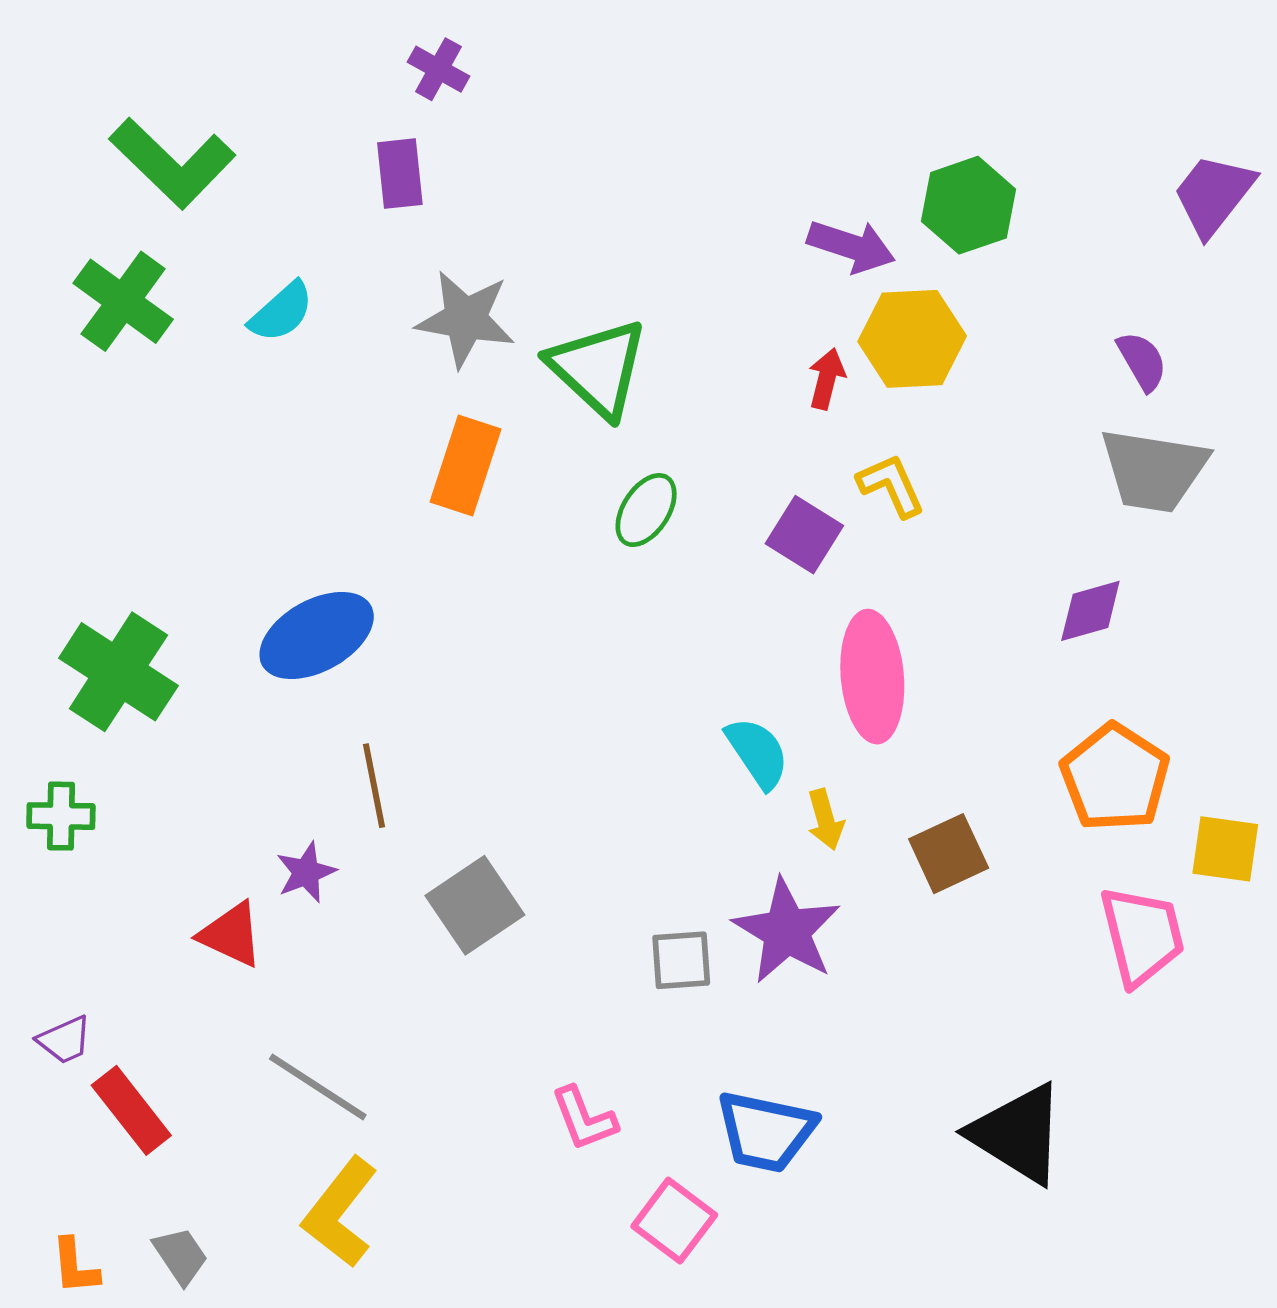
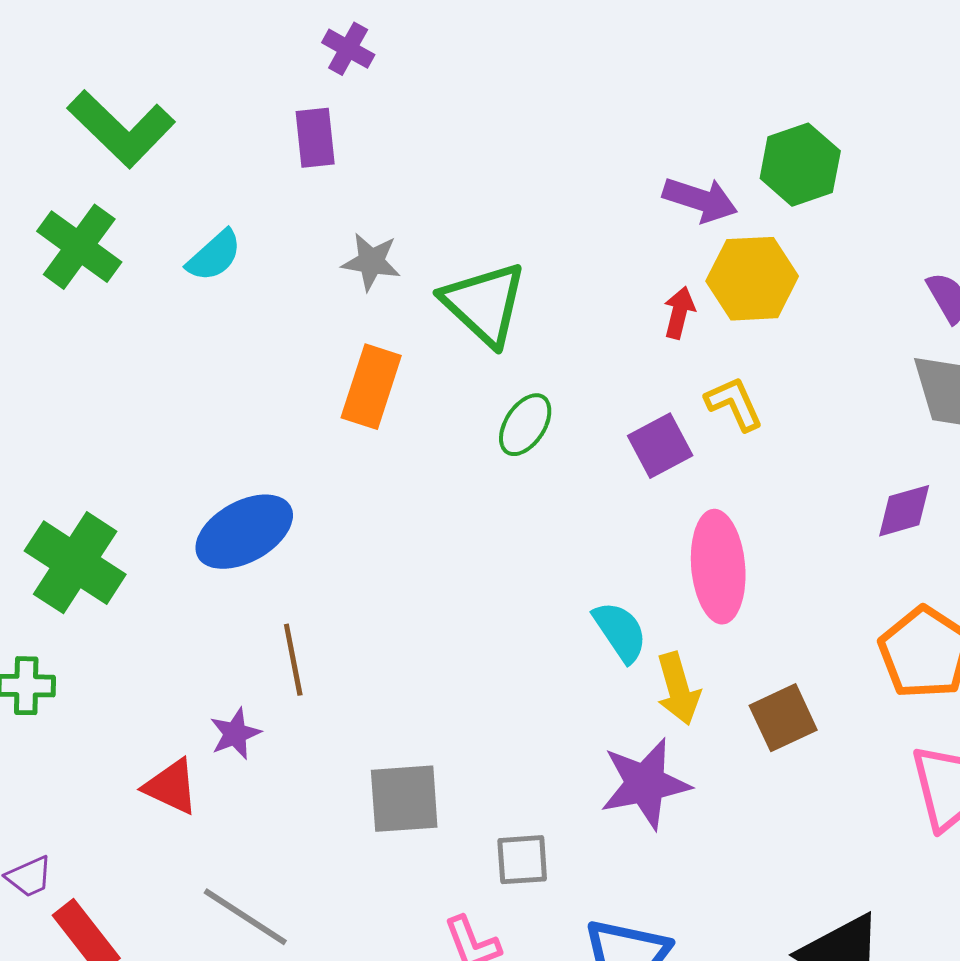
gray star: (465, 319) -> (371, 262), size x0.7
purple square: (804, 535) -> (660, 446), turned 30
yellow arrow: (825, 820) -> (678, 689), size x1.4
gray square: (475, 905) -> (404, 799), moved, turned 30
purple star: (787, 931) -> (645, 784), turned 30
gray square: (681, 960) -> (522, 860), moved

